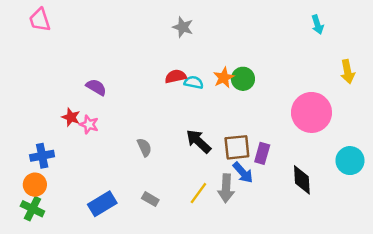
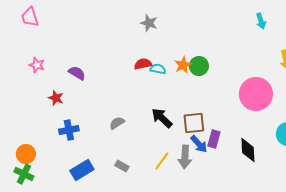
pink star: (89, 124) -> (37, 65), moved
gray semicircle: (144, 147) -> (117, 123), turned -98
purple rectangle: (262, 153) -> (214, 139), moved
blue cross: (42, 156) -> (69, 130), moved

